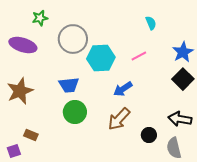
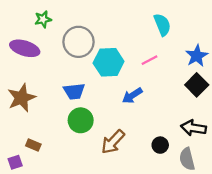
cyan semicircle: (151, 23) -> (162, 25), size x1.5
brown arrow: (119, 119) -> (113, 142), moved

